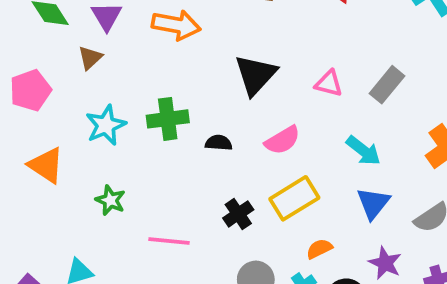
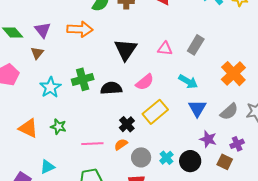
black semicircle: (219, 143) -> (111, 88), size x1.5
orange triangle: (46, 165) -> (28, 128), moved
orange semicircle: (319, 249) -> (121, 144), moved

